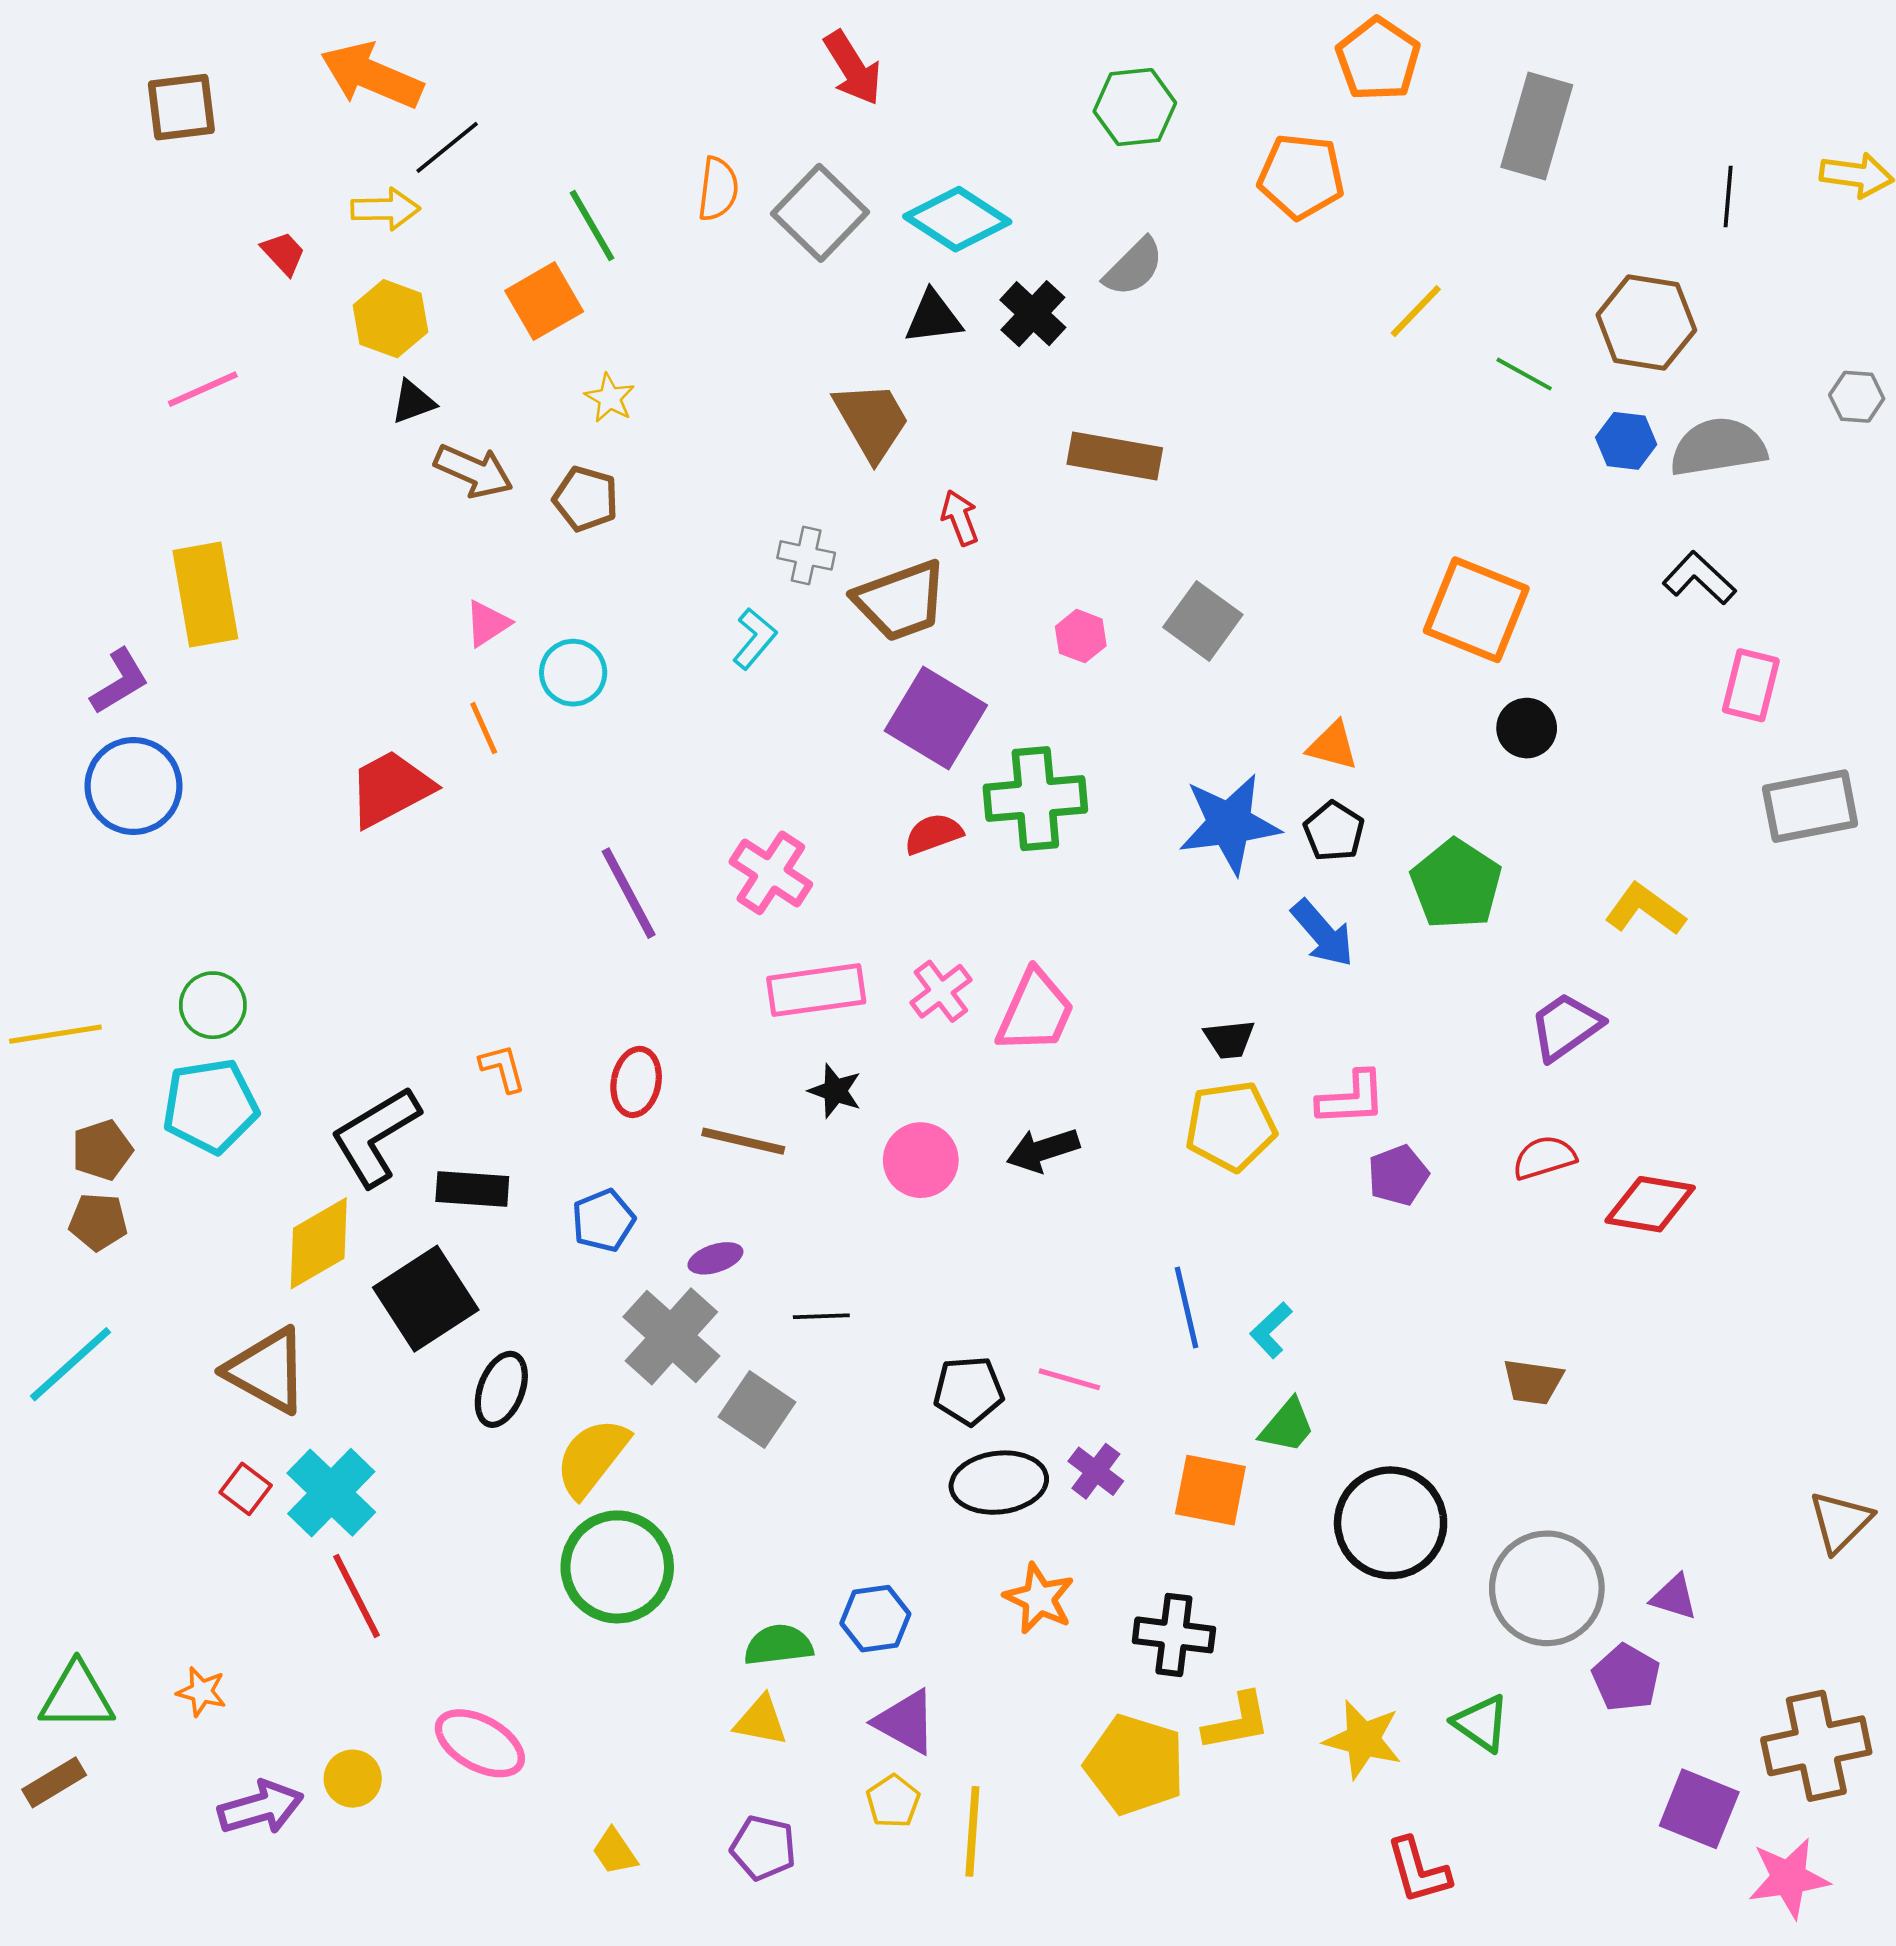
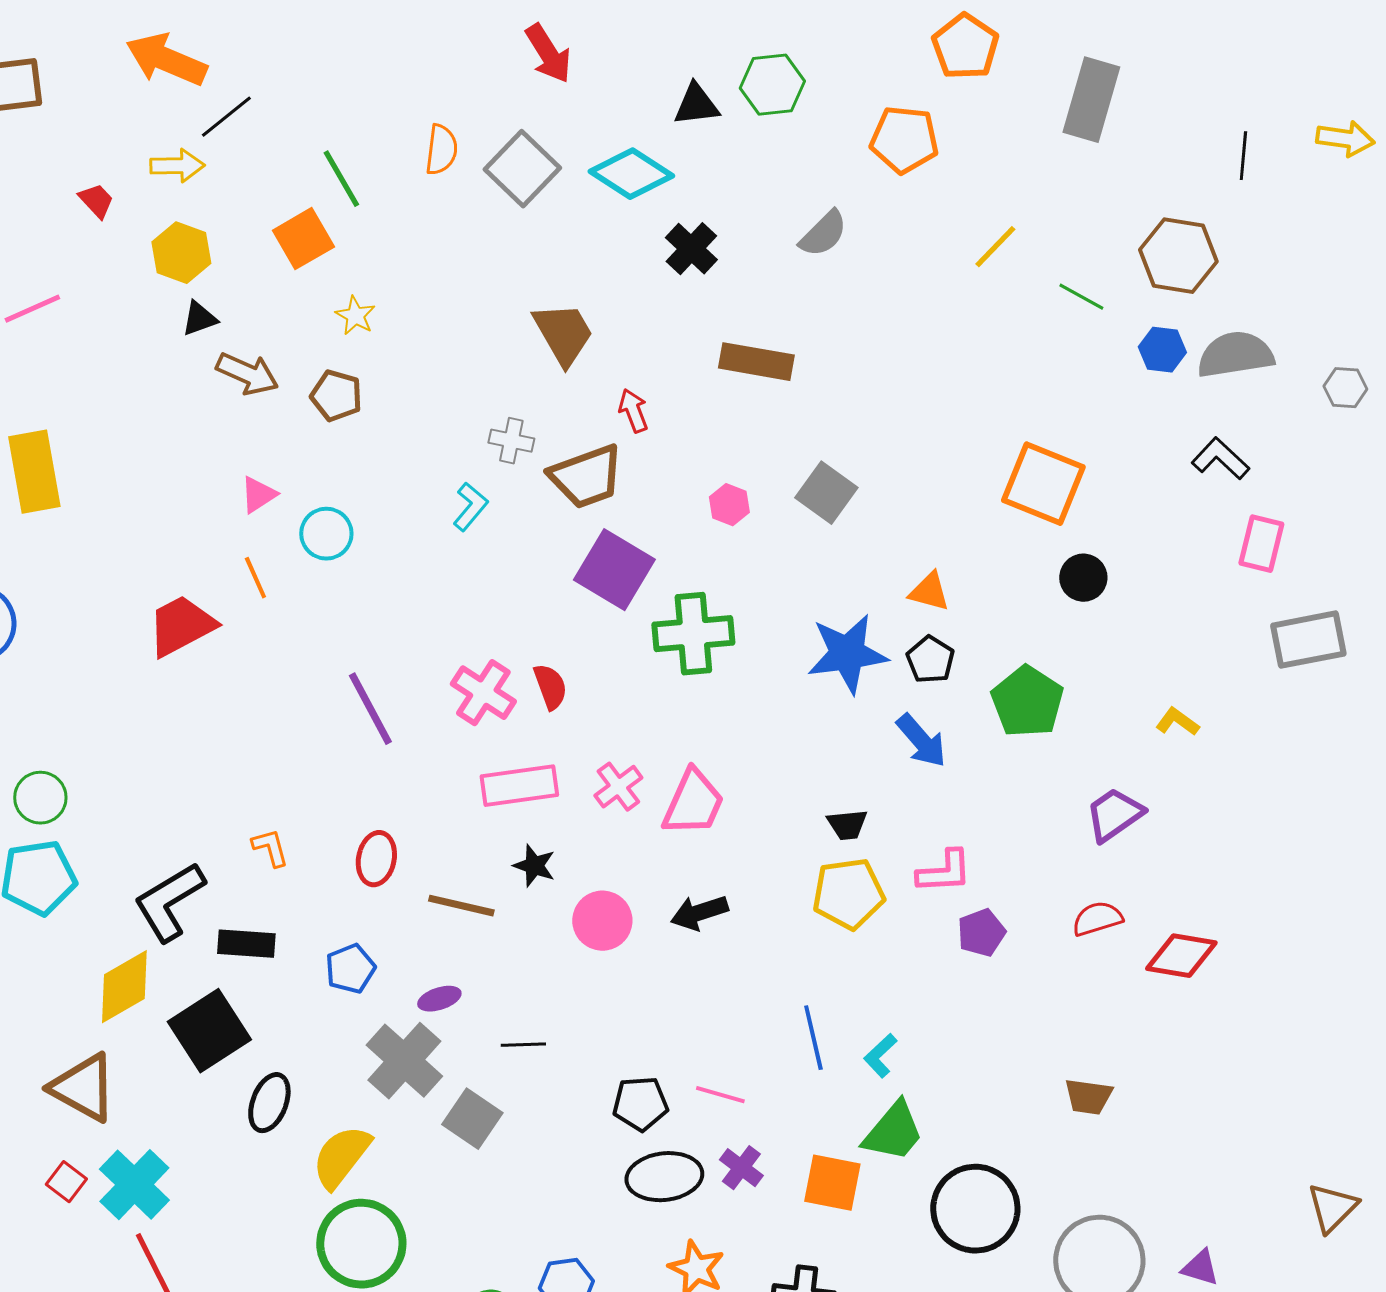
gray semicircle: (1134, 267) -> (823, 234), moved
black triangle: (933, 317) -> (696, 105), moved
gray hexagon: (1857, 397) -> (1345, 388), moved
red semicircle: (933, 834) -> (550, 687), moved, turned 90
yellow L-shape: (1645, 909) -> (1177, 722), size x0.7
green trapezoid: (1287, 1426) -> (893, 1132), size x1.4

